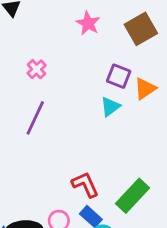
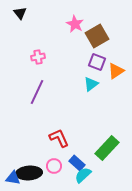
brown square: (141, 29) -> (97, 36), moved
pink cross: (37, 69) -> (38, 57), turned 32
red L-shape: (85, 185) -> (59, 138), moved

